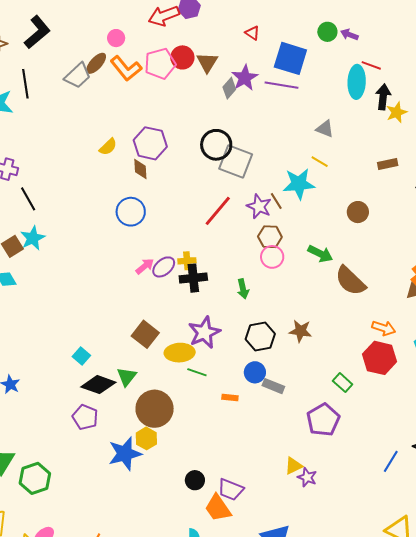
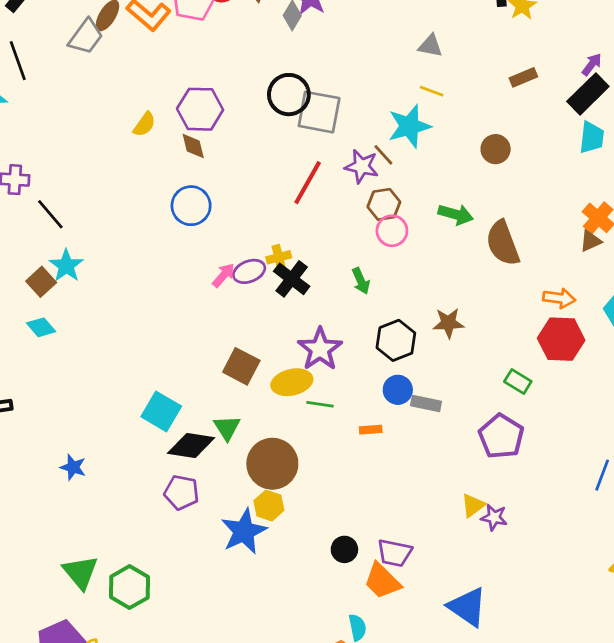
purple ellipse: (164, 267) -> (249, 271), turned 30
black cross: (193, 278) -> (292, 279), turned -36
brown semicircle: (350, 281) -> (503, 243), turned 36
cyan square: (81, 356) -> (161, 411), size x1.6

